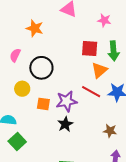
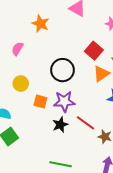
red square: (90, 49) -> (94, 51), turned 30
black circle: (41, 68) -> (62, 70), moved
red line: (91, 92) -> (85, 123), moved

